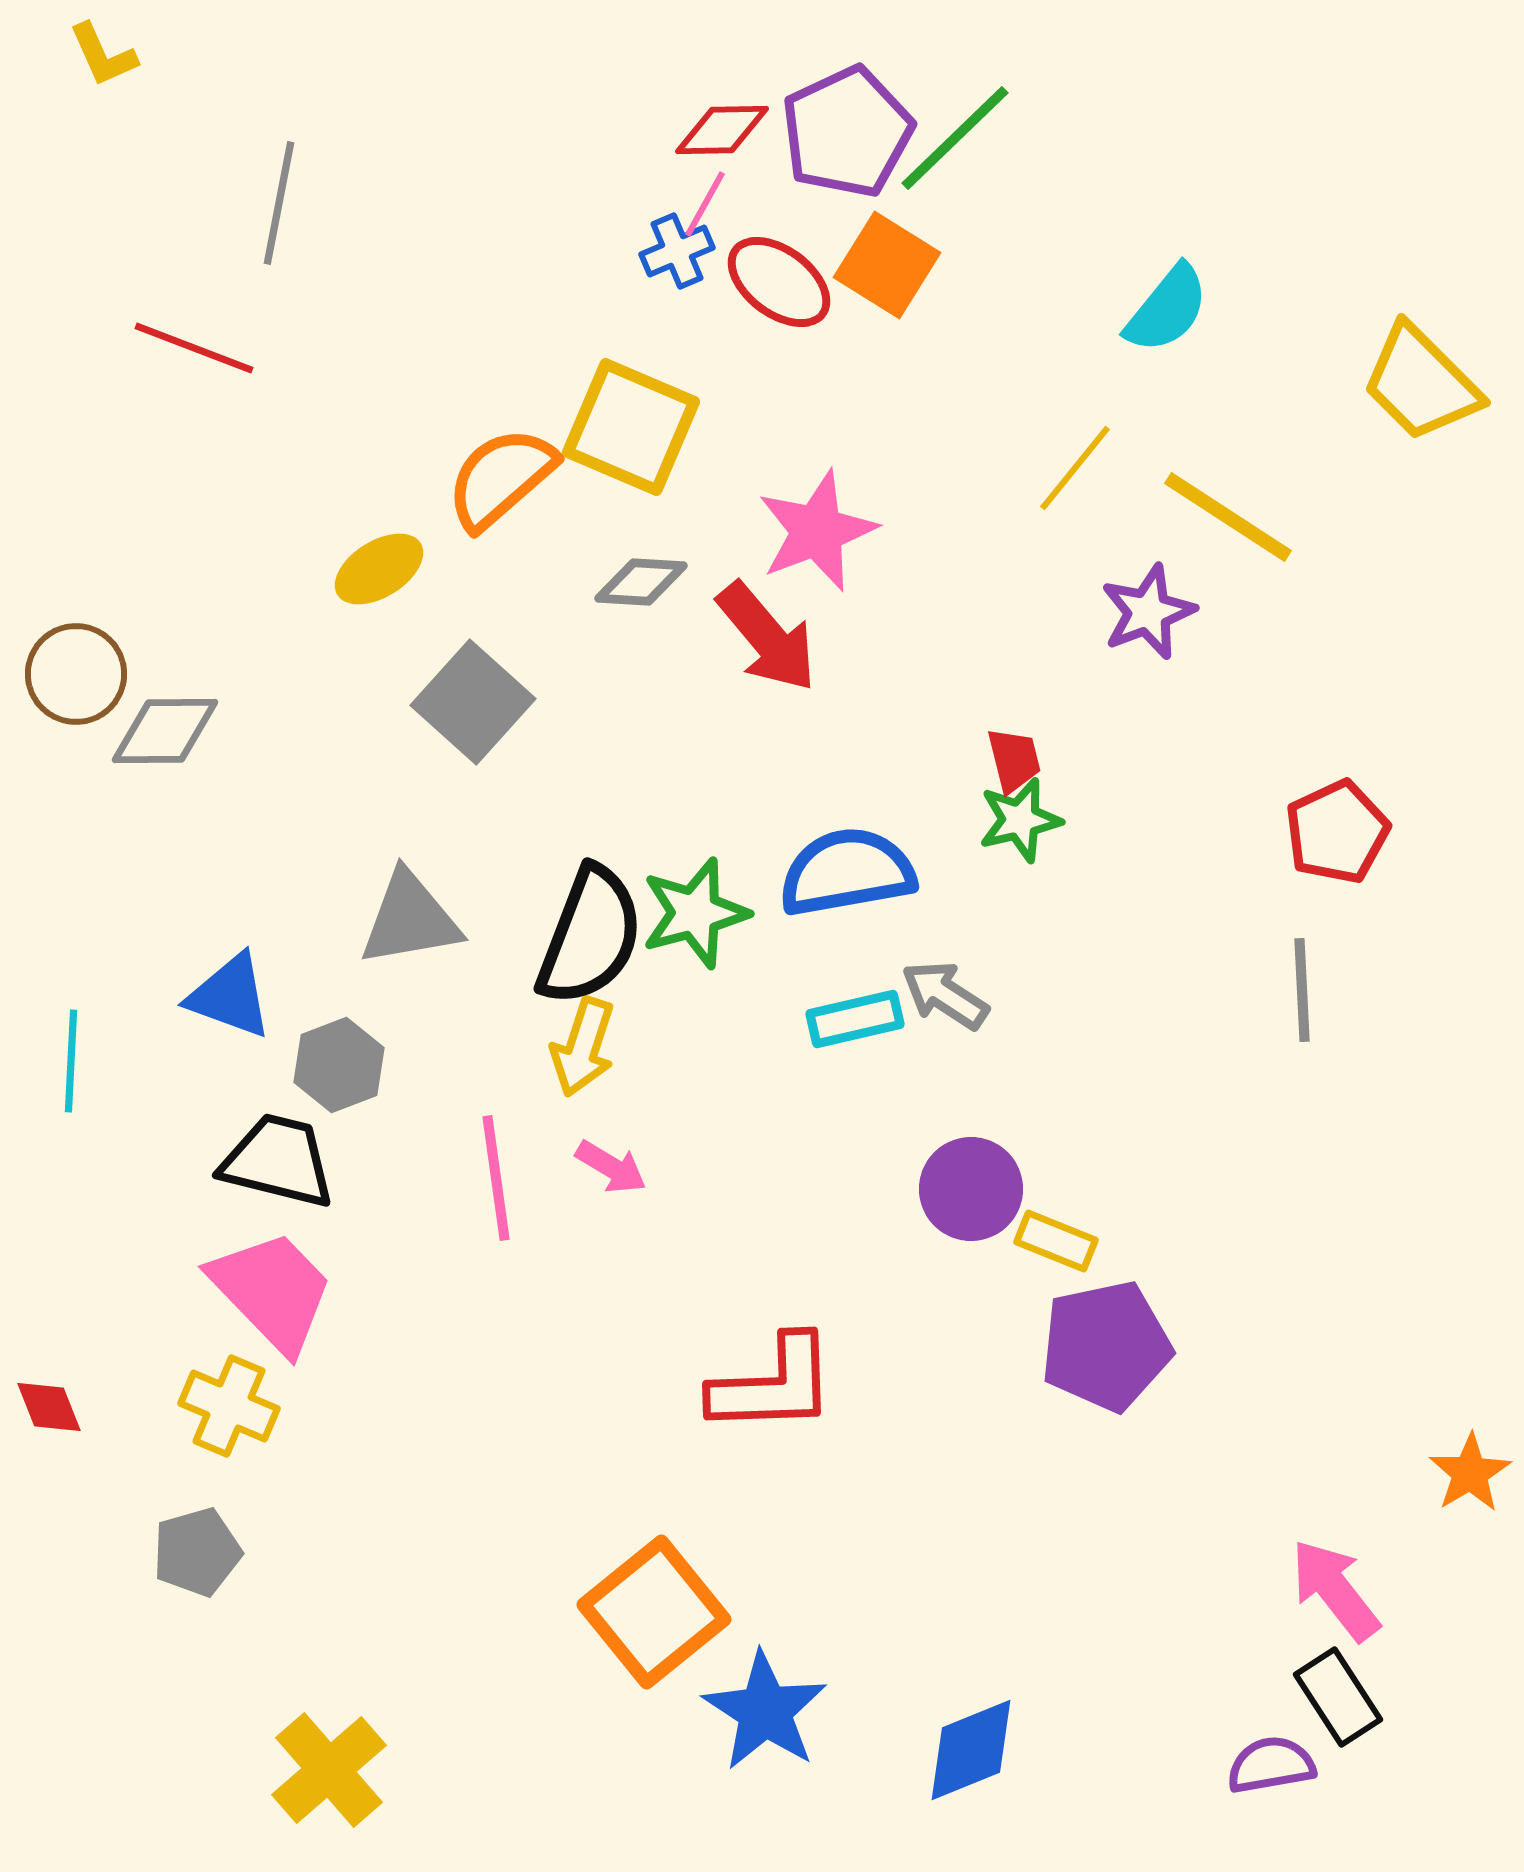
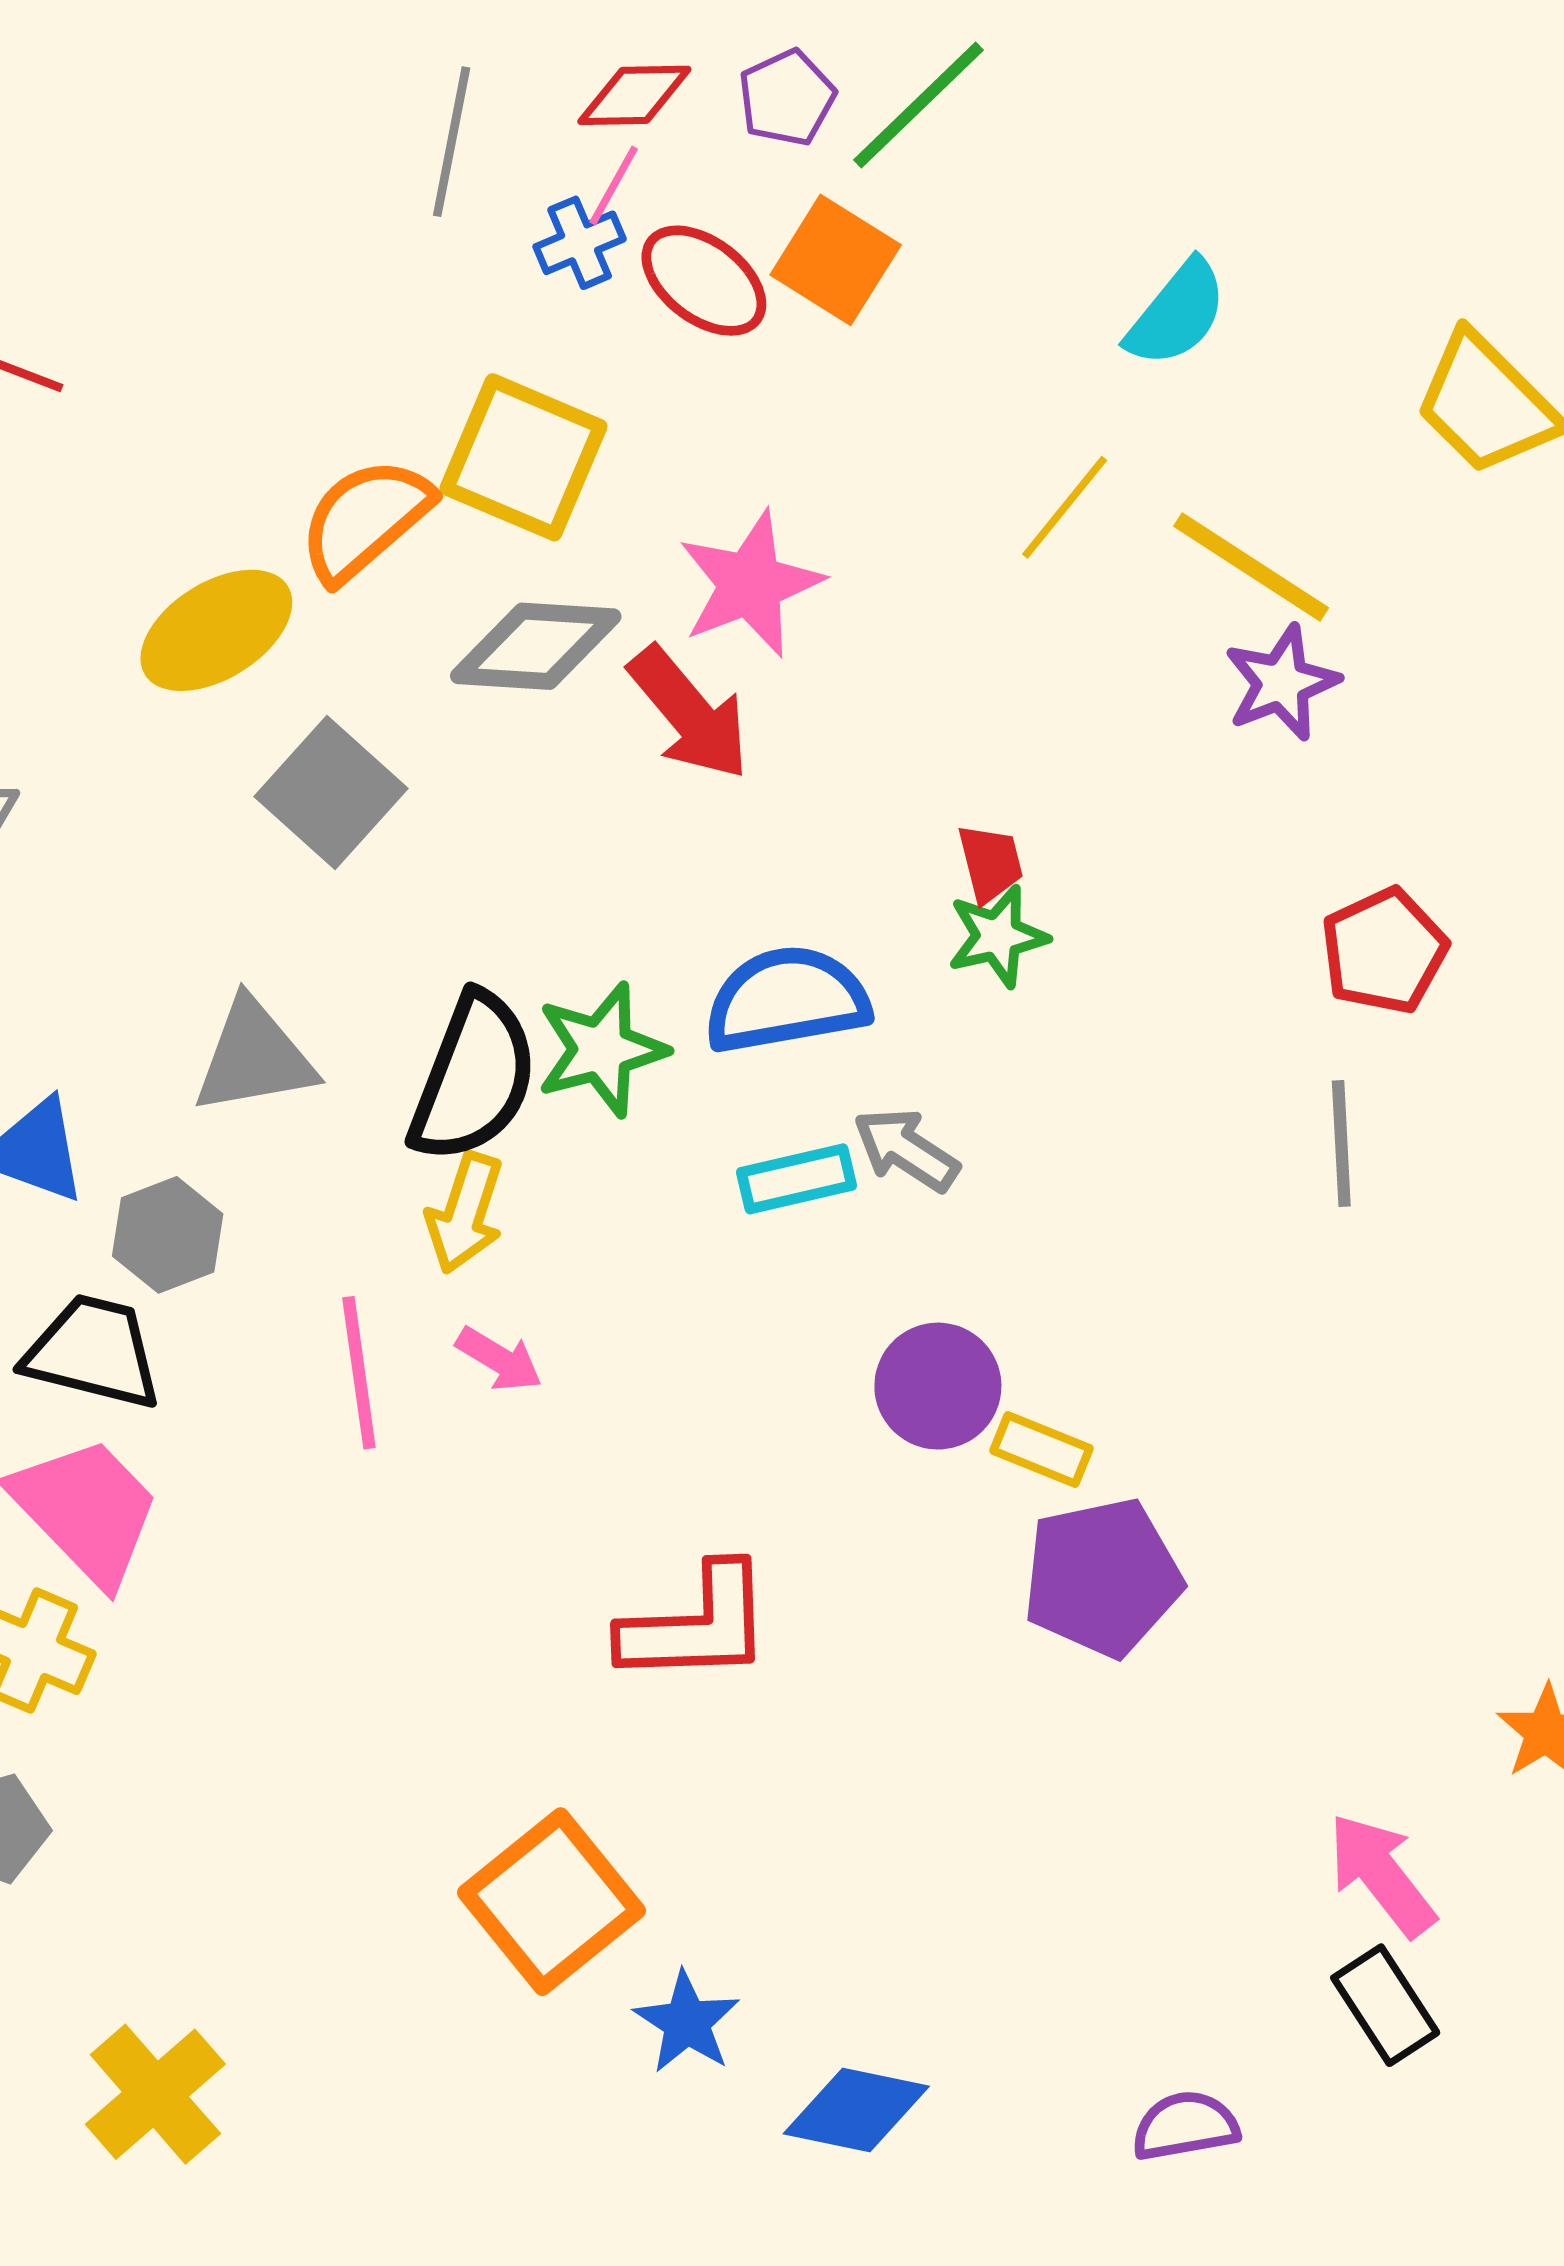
purple pentagon: (847, 132) -> (787, 98), size x0.6
gray line: (279, 203) -> (452, 142), moved
yellow ellipse: (379, 569) -> (216, 630), size x1.4
gray diamond: (641, 582) -> (536, 646), size x1.5
purple star: (1148, 612) -> (1282, 683), moved
blue star: (765, 1711) -> (687, 2022), size x0.7
blue diamond: (971, 1750) -> (856, 2110), moved, turned 34
purple semicircle: (1271, 1765) -> (1185, 2126), moved

